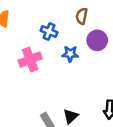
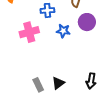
blue cross: (49, 32) -> (47, 10), turned -32

